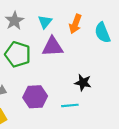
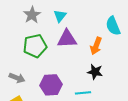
orange arrow: (75, 24) -> (96, 46), moved
green pentagon: (18, 54) -> (35, 46), turned -30

